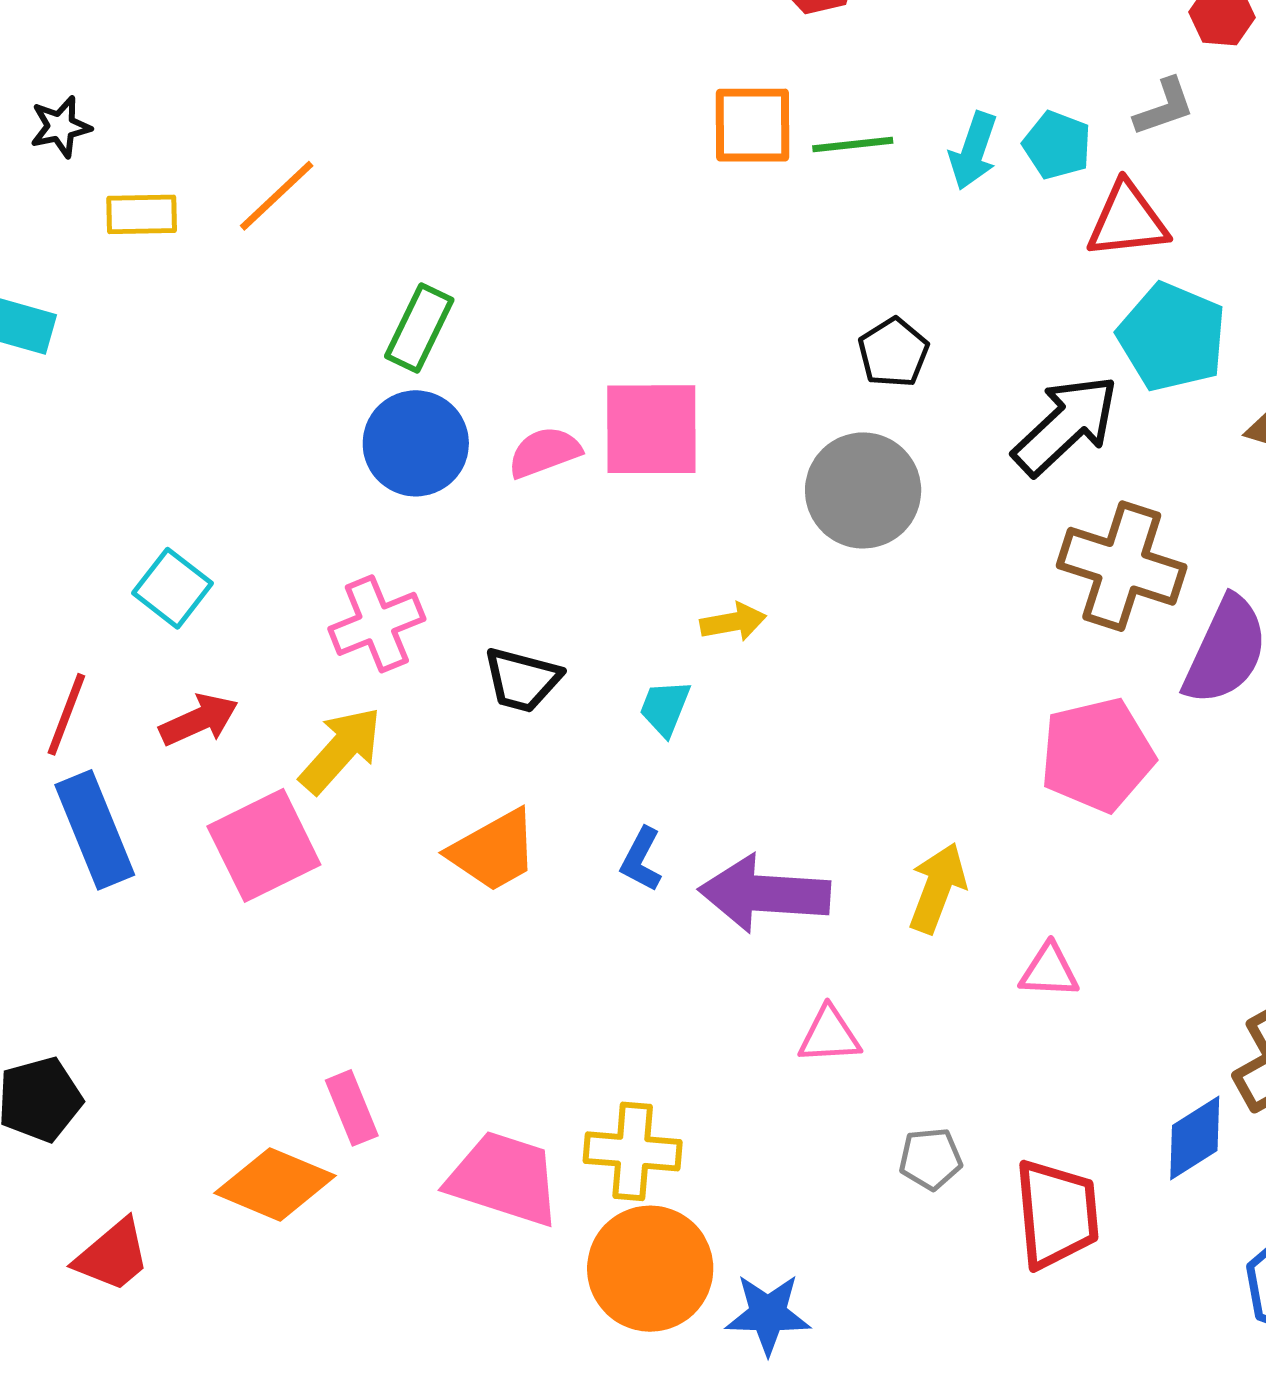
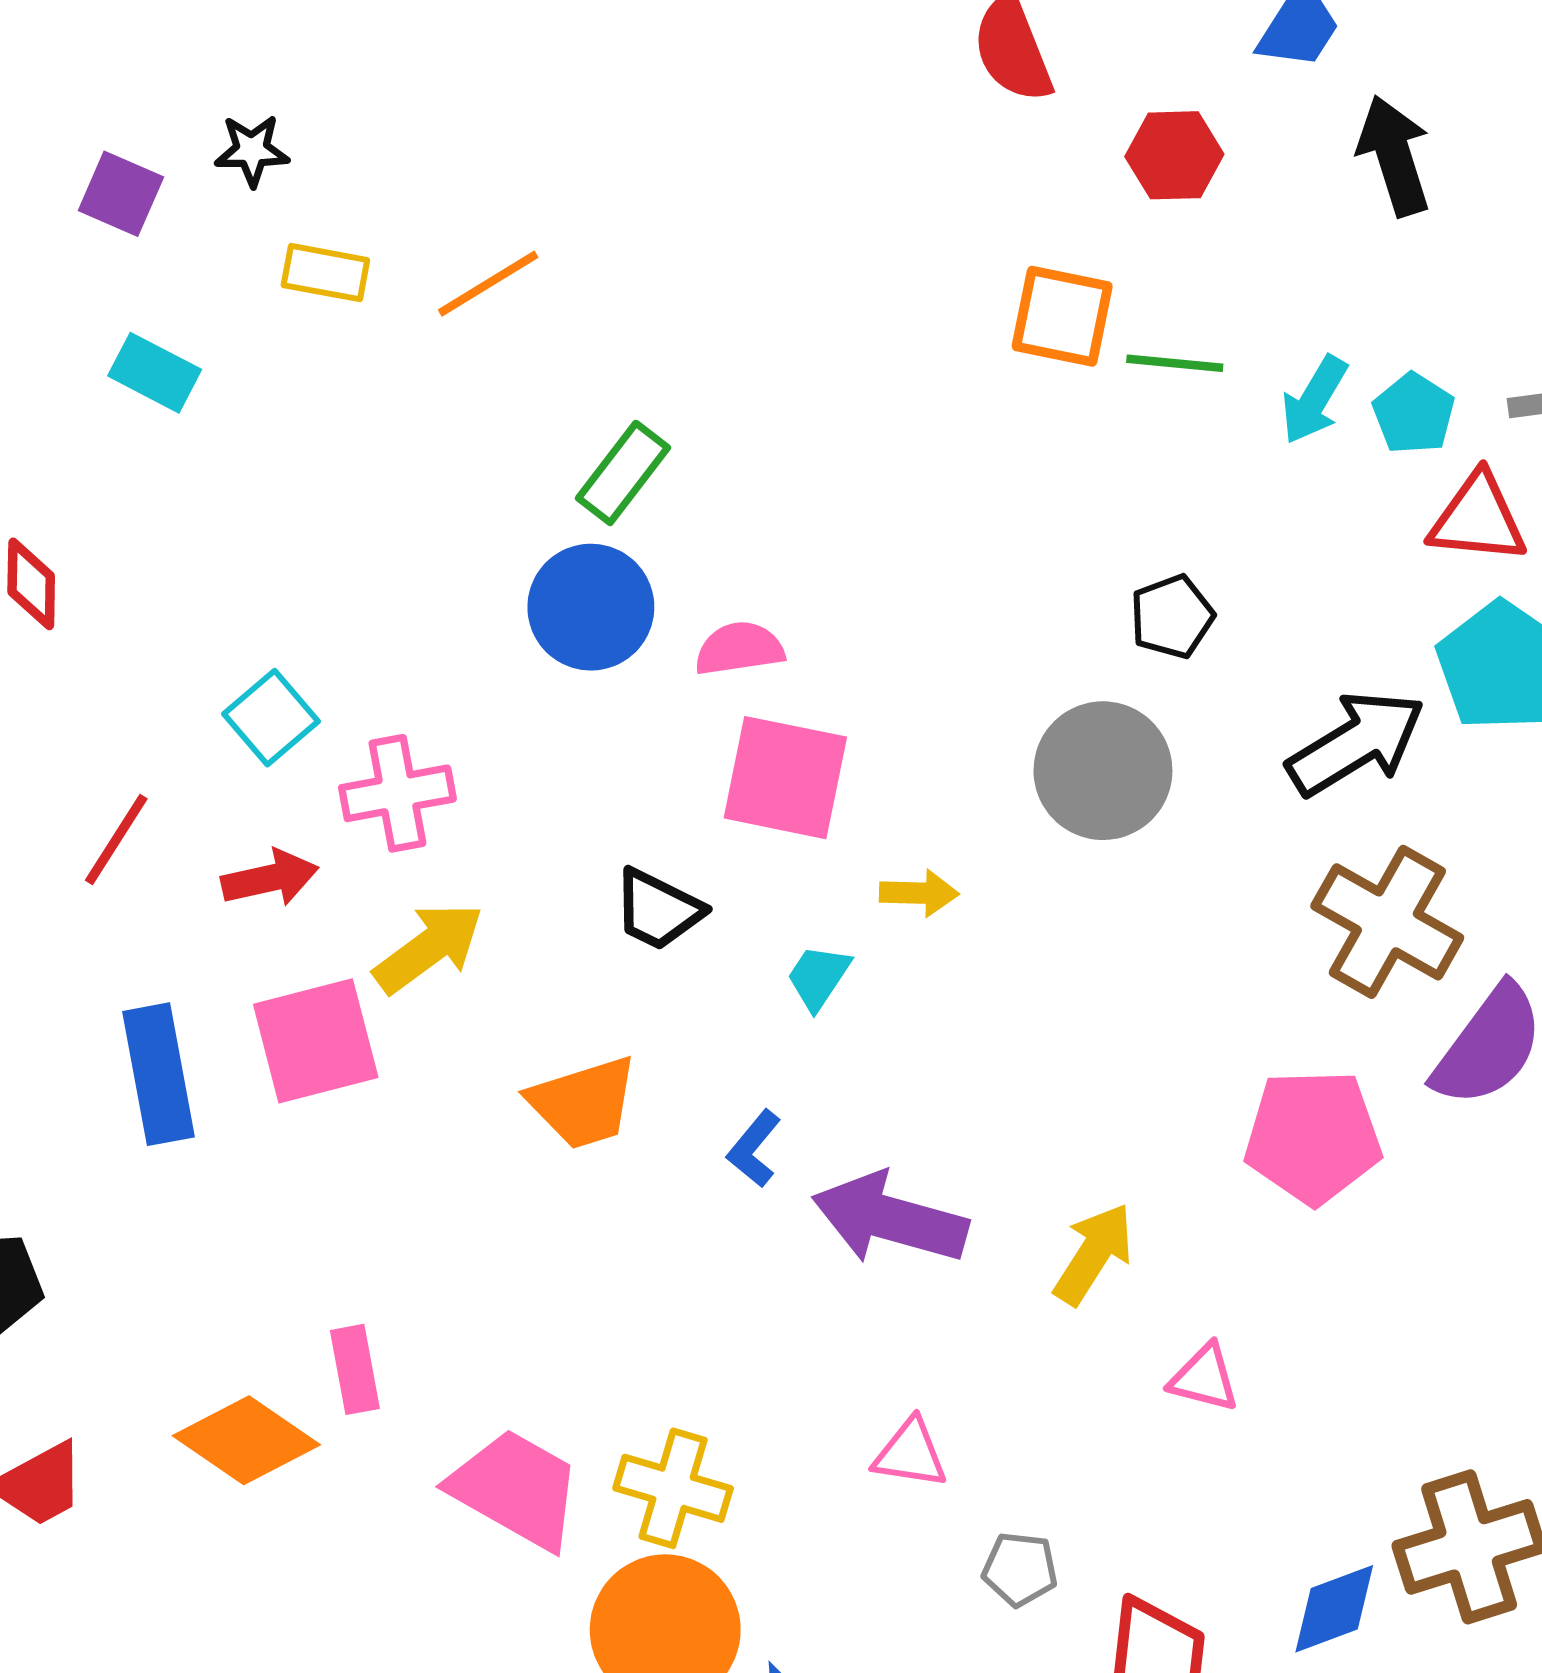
pink square: (651, 429) -> (785, 778), moved
pink cross: (377, 624) -> (397, 793), moved
blue rectangle: (95, 830) -> (158, 1074), moved
pink triangle: (829, 1035) -> (910, 1454), moved

